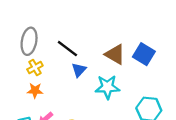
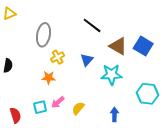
black line: (67, 49) -> (92, 25), moved
yellow cross: (35, 67) -> (58, 57), moved

